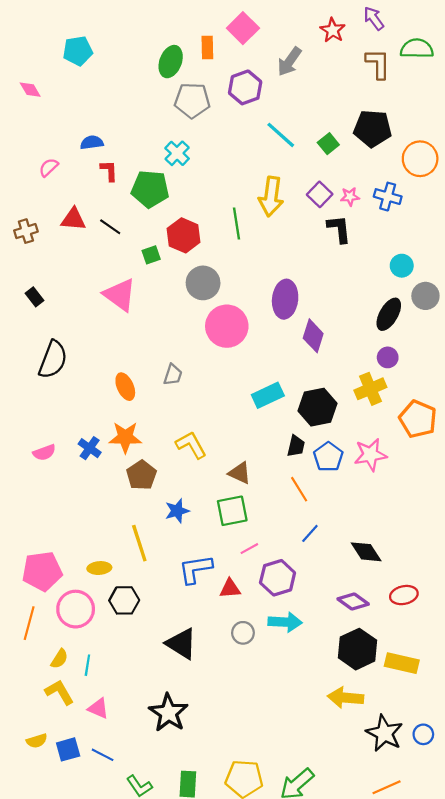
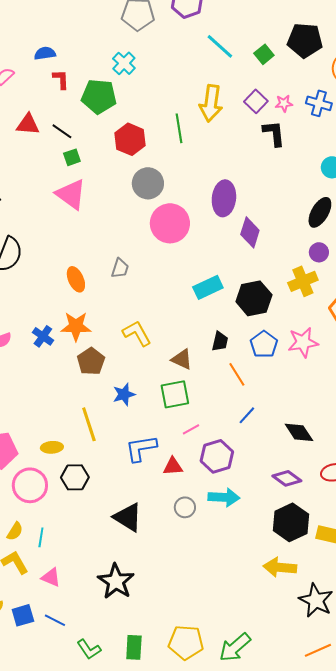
green square: (151, 255) -> (72, 157), moved
black trapezoid: (296, 446) -> (220, 341), moved

